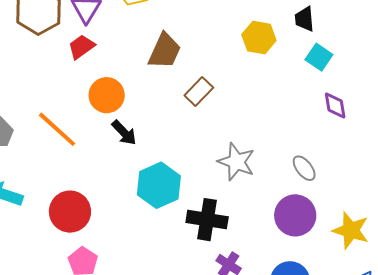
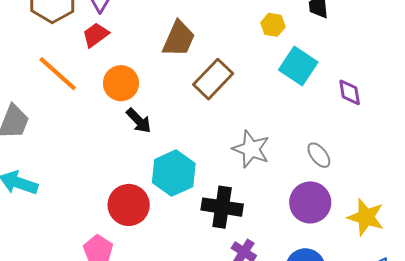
yellow hexagon: (259, 38) -> (273, 25), size x0.7
cyan square: (319, 57) -> (298, 66), moved, size x1.4
brown rectangle: (199, 92) -> (213, 79), size x1.4
orange line: (57, 129) -> (58, 74), moved
red circle: (70, 212) -> (129, 205), moved

